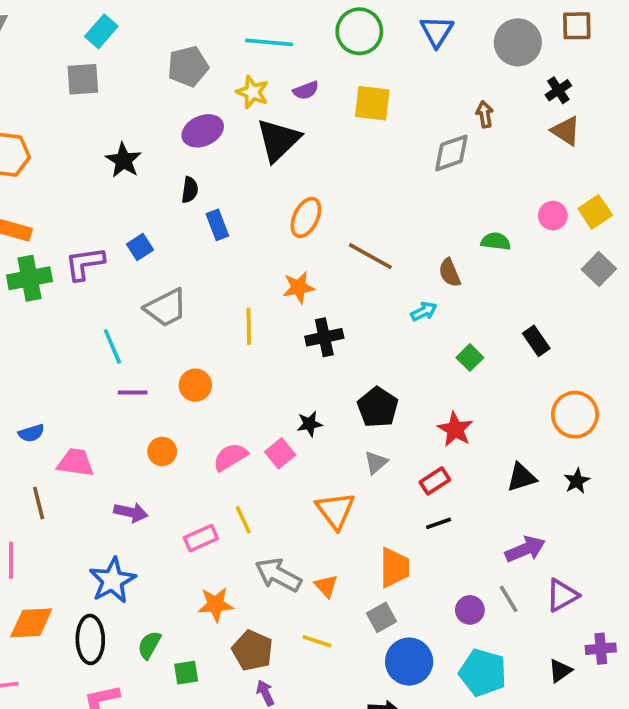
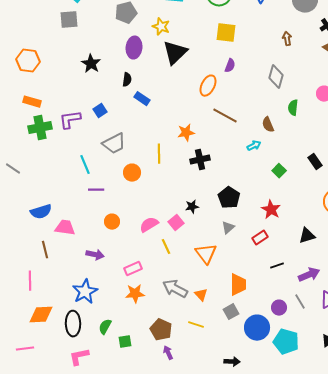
purple semicircle: (306, 90) -> (230, 66), moved, turned -48
purple ellipse: (203, 131) -> (134, 48), turned -60
gray diamond: (451, 153) -> (276, 77), moved, turned -55
orange ellipse: (306, 217) -> (208, 86), moved
blue rectangle: (217, 225) -> (142, 99), turned -35
green semicircle: (496, 241) -> (293, 108), turned -91
orange circle: (195, 385) -> (132, 173), moved
blue semicircle: (31, 433) -> (41, 212), size x1.5
yellow line: (243, 520) -> (166, 247), moved
black line: (439, 523) -> (277, 266), moved
orange star: (216, 604) -> (135, 294), moved
blue circle: (409, 662) -> (257, 328), moved

